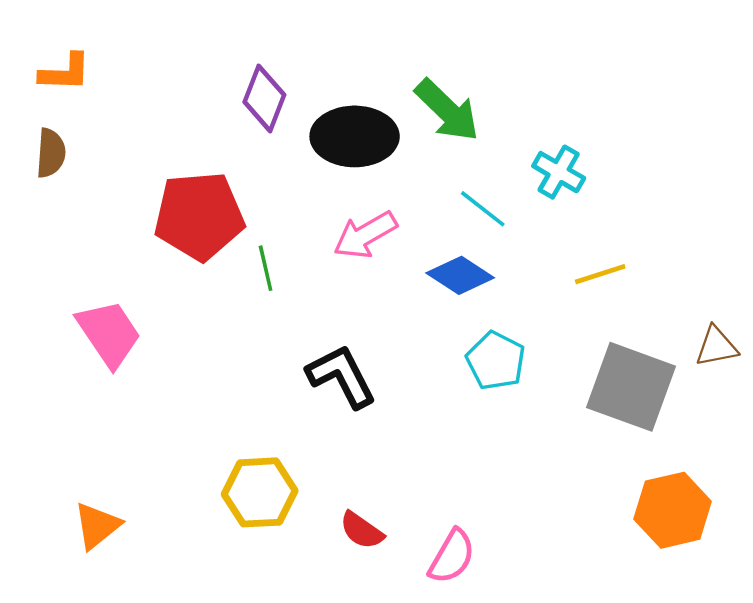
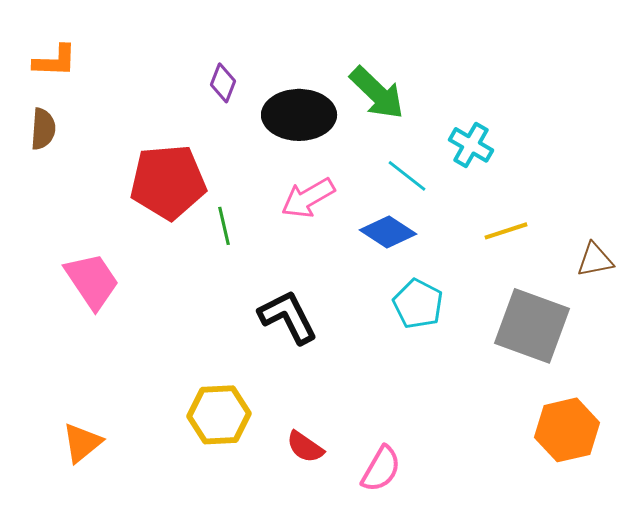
purple diamond: (264, 98) -> (223, 83), size x0.7
brown triangle: (716, 346) -> (595, 260), moved

